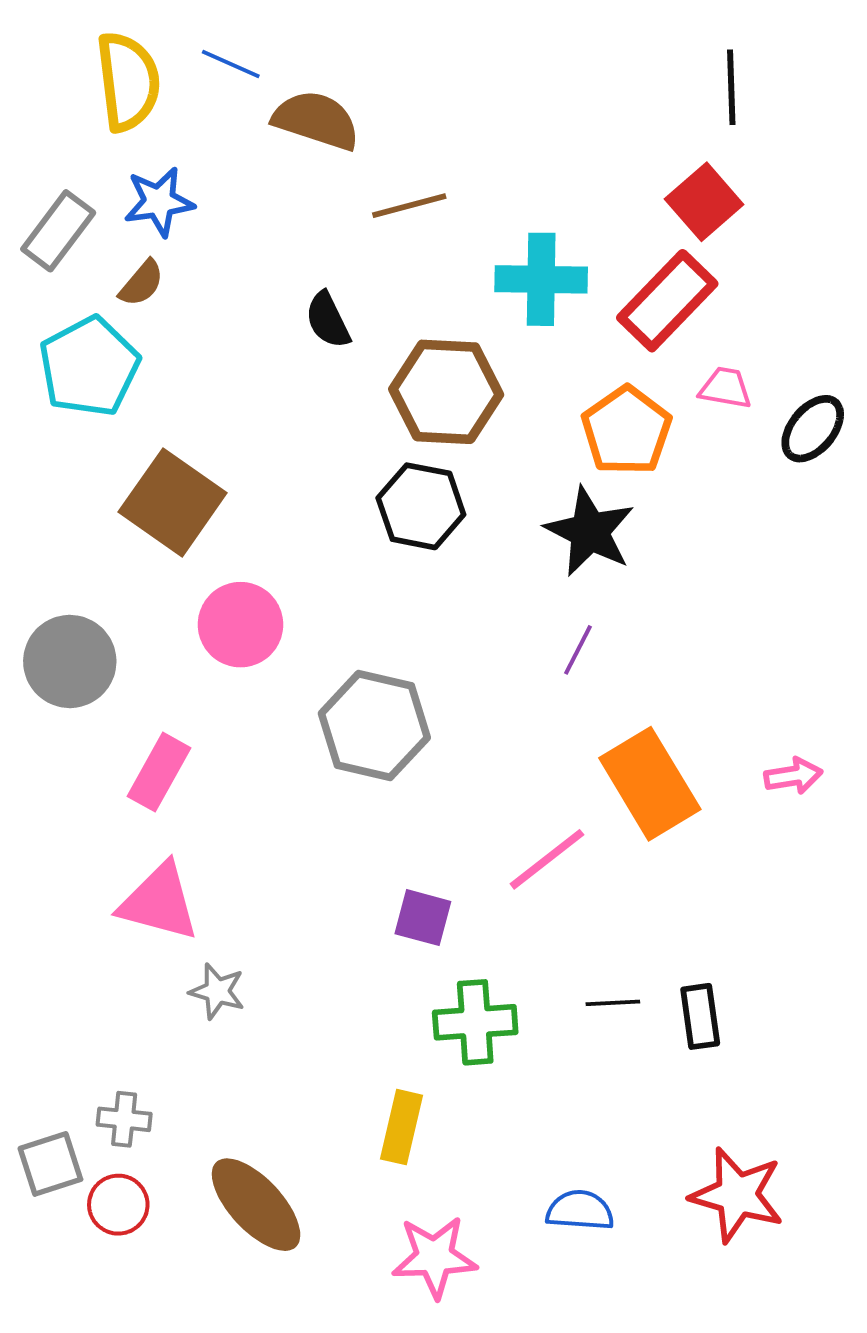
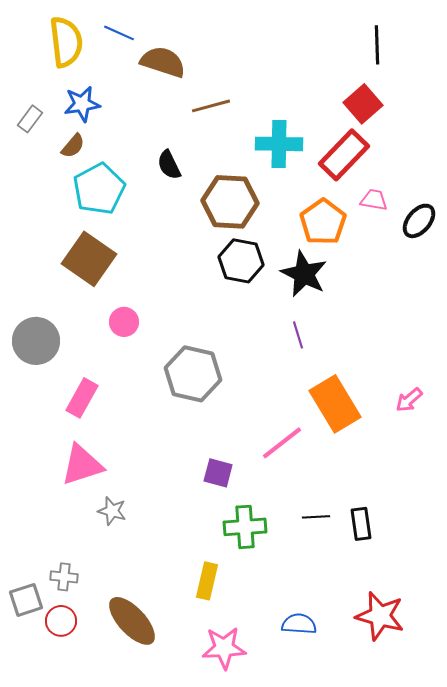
gray rectangle: (58, 231) -> (30, 119), size x0.7
cyan pentagon: (89, 367) -> (99, 189), moved
black hexagon: (421, 506) -> (241, 261), moved
pink circle: (240, 625) -> (124, 322), size x0.7
purple line: (578, 650) -> (298, 335), turned -44
pink arrow: (793, 776) -> (409, 400), turned 148
pink triangle: (159, 902) -> (82, 465), turned -33

